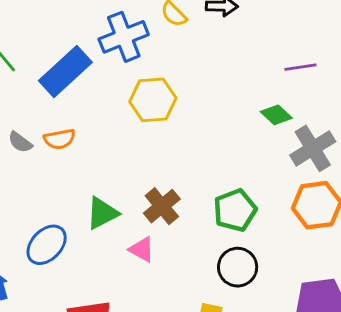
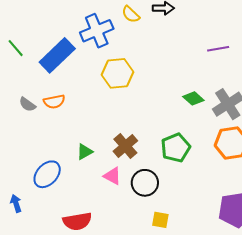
green diamond: (276, 115) -> (193, 98), moved
green triangle: (102, 213) -> (85, 152), size x0.7
black circle: (238, 267) -> (145, 183), moved

